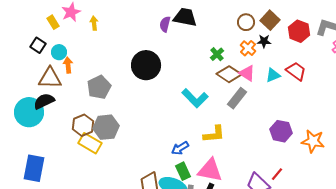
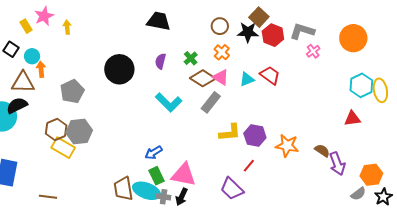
brown square: (270, 20) -> (259, 17), moved
purple semicircle: (165, 24) -> (161, 61), moved
black star: (264, 41) -> (248, 32), moved, size x1.5
yellow L-shape: (214, 134) -> (230, 133), moved
red line: (277, 174) -> (249, 166), moved

